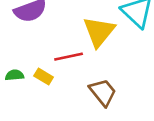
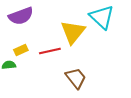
yellow rectangle: (44, 76) -> (21, 50), moved, turned -56

